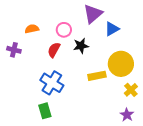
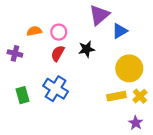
pink circle: (64, 30) -> (59, 32), moved
yellow rectangle: (97, 76) -> (116, 96), moved
green rectangle: (45, 111) -> (22, 95), moved

